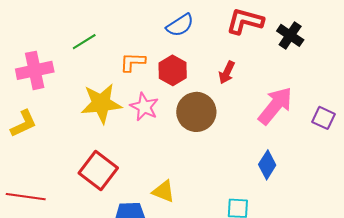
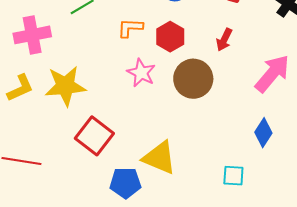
yellow star: (101, 103) -> (65, 86), moved
yellow triangle: (164, 191) -> (159, 158), size x1.5

